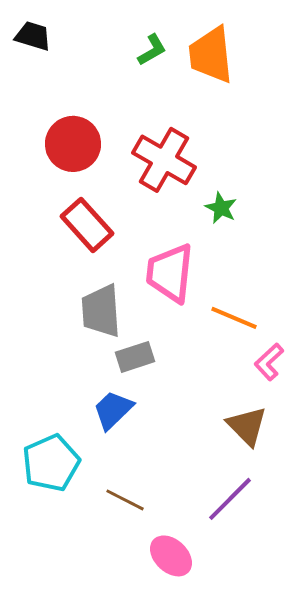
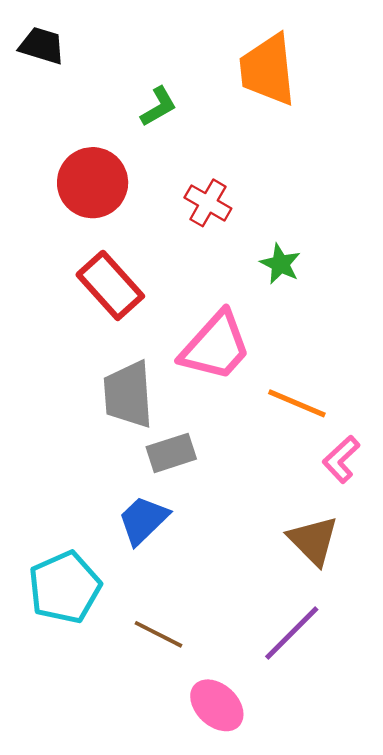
green L-shape: (152, 50) -> (159, 107), moved
red cross: (164, 160) -> (208, 203), size x0.6
pink trapezoid: (170, 273) -> (216, 346), turned -144

